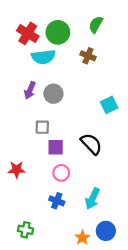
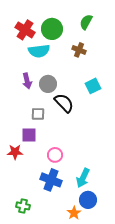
purple arrow: (30, 90) -> (27, 81), turned -35
cyan square: (109, 105) -> (93, 86), moved
black semicircle: (91, 144) -> (64, 103), moved
purple square: (56, 147) -> (29, 135), moved
blue cross: (57, 201) -> (51, 180), size x1.5
blue circle: (106, 231) -> (88, 200), moved

